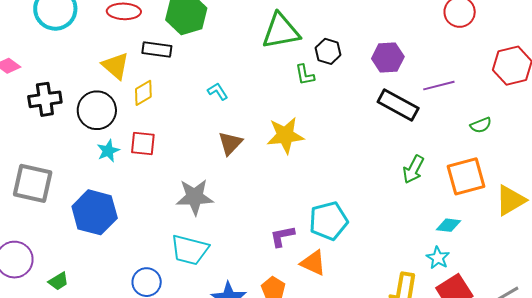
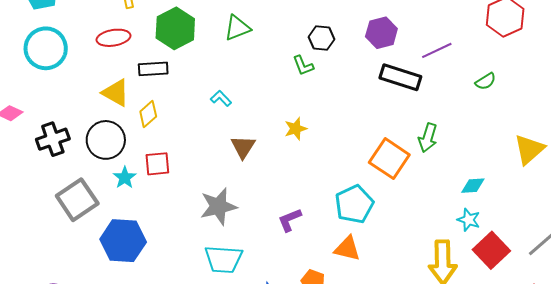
green triangle: (281, 31) -> (237, 28), moved, size x0.7
yellow star: (285, 135) -> (296, 129), size x0.6
orange square: (466, 176) -> (389, 159), moved, turned -30
gray square: (33, 183) -> (77, 200), moved, turned -36
purple L-shape: (282, 236) -> (290, 220), moved

